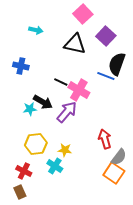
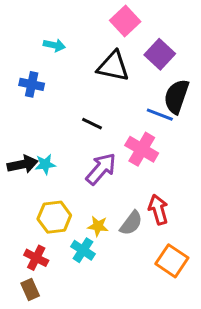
blue cross: (21, 66) -> (32, 84), moved
pink cross: (79, 90) -> (142, 149), moved
black arrow: (43, 102) -> (23, 164), moved, turned -42
gray semicircle: (119, 157) -> (131, 223), moved

